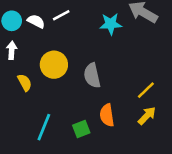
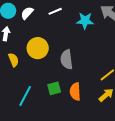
white line: (61, 15) -> (55, 11), moved
white semicircle: (36, 21) -> (27, 13), turned -80
green square: (81, 129) -> (54, 88), moved

